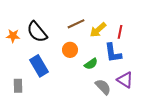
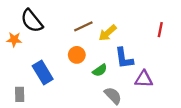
black semicircle: (37, 32) -> (32, 21), moved
red line: (120, 32) -> (160, 30), moved
purple triangle: (125, 80) -> (144, 79), moved, turned -30

